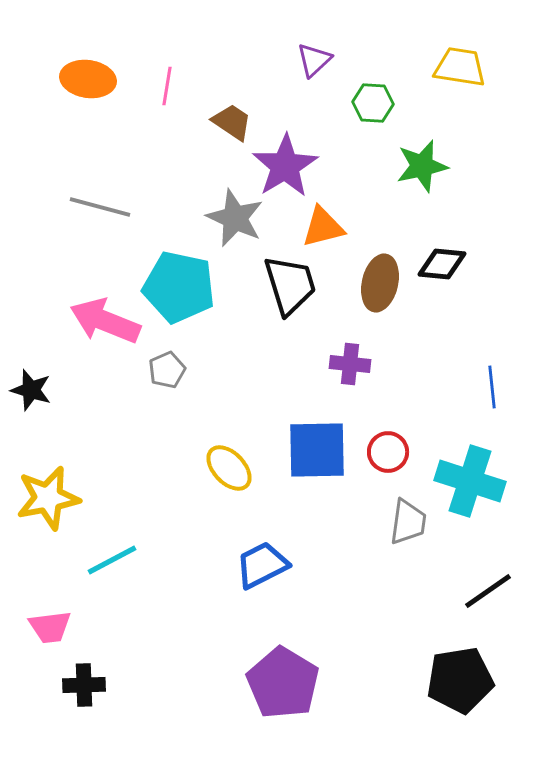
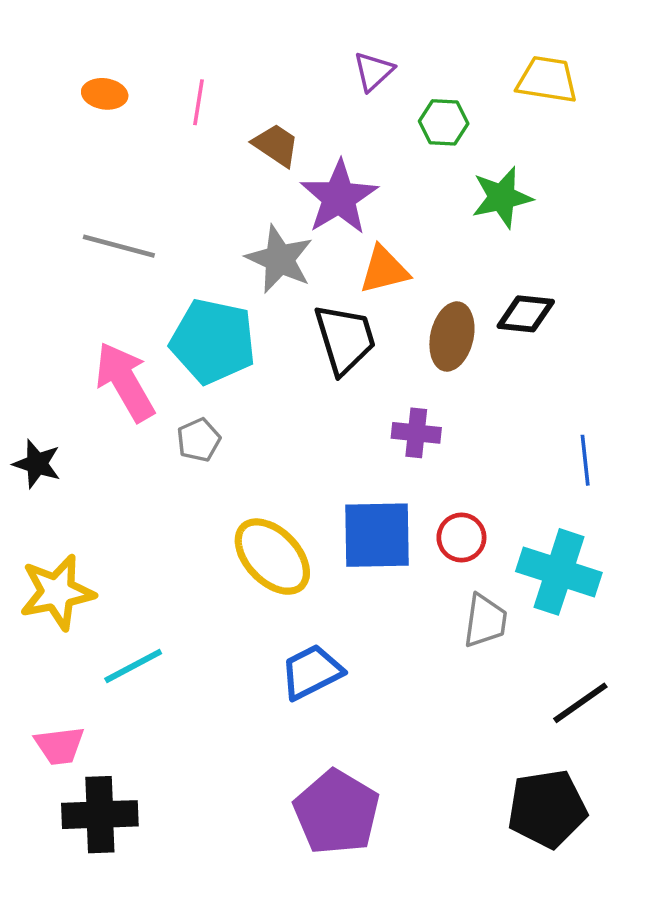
orange ellipse: (88, 79) -> (105, 94), size x0.7
pink arrow: (105, 321) -> (125, 382), turned 38
yellow ellipse: (229, 468) -> (272, 557), size x1.4
black cross: (84, 685) -> (100, 815), size x1.5

